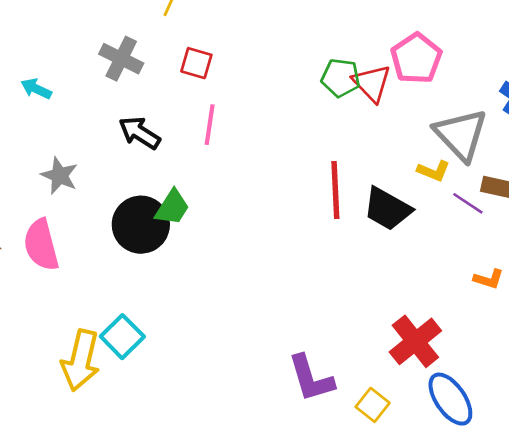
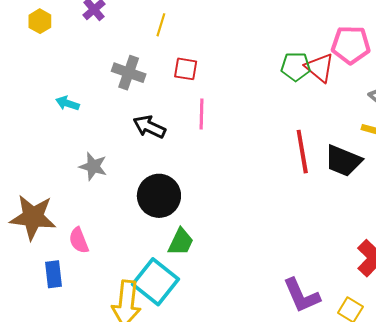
pink pentagon: (416, 58) -> (351, 45), turned -30
green trapezoid: (172, 207) -> (181, 242), moved
pink semicircle: (41, 245) -> (79, 240), moved, size x0.7
cyan square: (122, 337) -> (156, 282), size x1.4

